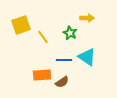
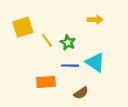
green star: (70, 33) -> (68, 43), moved
brown semicircle: (62, 82) -> (81, 93), moved

